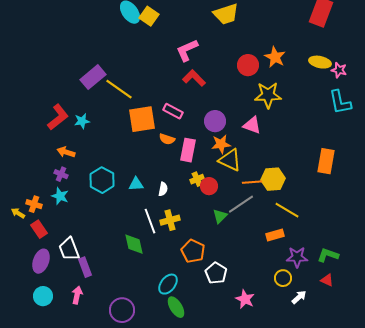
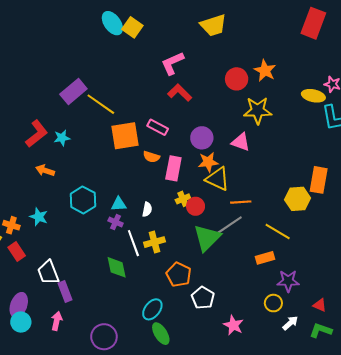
yellow ellipse: (320, 62) -> (313, 96), moved
purple cross: (61, 174) -> (116, 222), moved
yellow hexagon: (273, 179) -> (298, 199), moved
green triangle: (220, 216) -> (207, 238), size x1.8
green L-shape: (328, 255) -> (321, 330), moved
purple ellipse: (41, 261) -> (19, 305), moved

